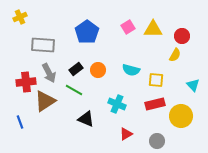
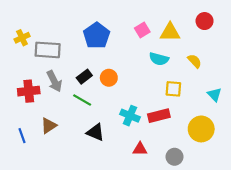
yellow cross: (20, 17) -> (22, 38), moved
red circle: (182, 36) -> (205, 21), moved
yellow semicircle: (175, 55) -> (195, 61), turned -72
cyan semicircle: (131, 70) -> (159, 59), moved
brown triangle: (45, 101) -> (49, 126), moved, size x0.7
red rectangle: (155, 104) -> (159, 116), moved
red triangle: (126, 134) -> (140, 149), turned 32

